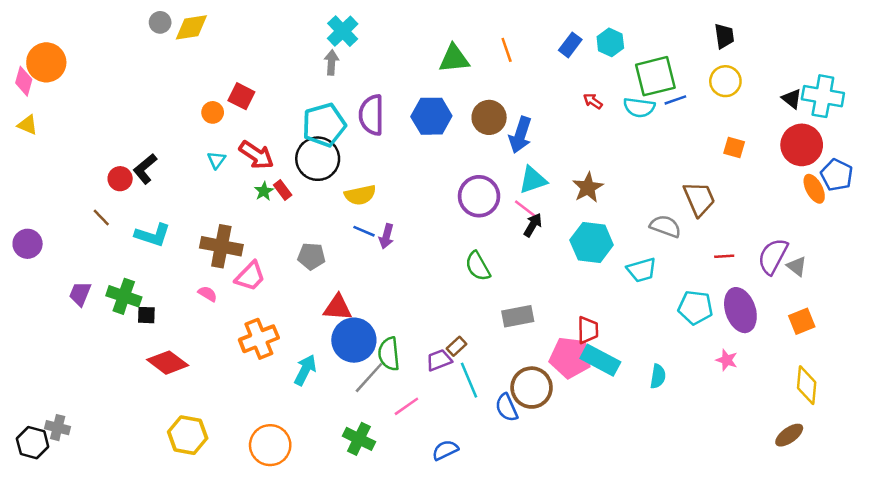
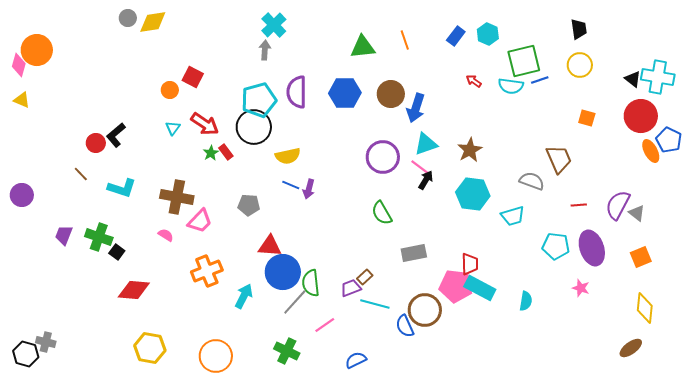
black square: (146, 315) -> (117, 252), turned 35
red diamond: (168, 363) -> (134, 290), turned -32
cyan line: (469, 380) -> (375, 304), turned -52

